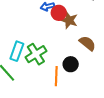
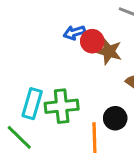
green cross: (36, 54) -> (62, 106), turned 30

